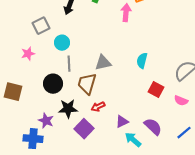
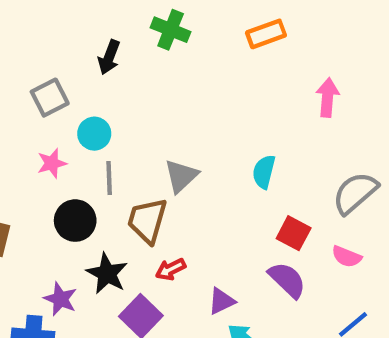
pink arrow: (126, 13) -> (327, 98), moved
pink star: (28, 54) -> (52, 163), moved
gray triangle: (103, 63) -> (181, 176), turned -30
black star: (68, 109) -> (107, 274), turned 30
purple semicircle: (153, 127) -> (287, 280), moved

